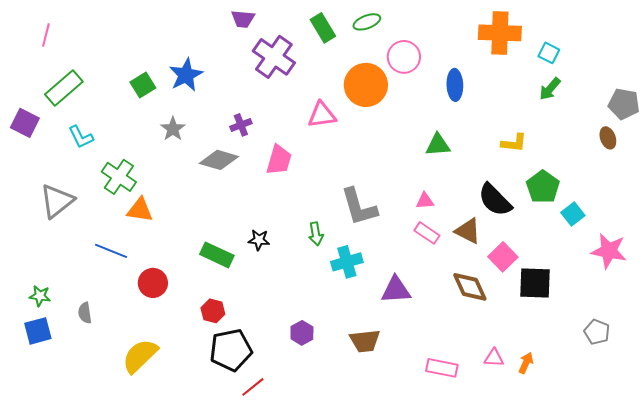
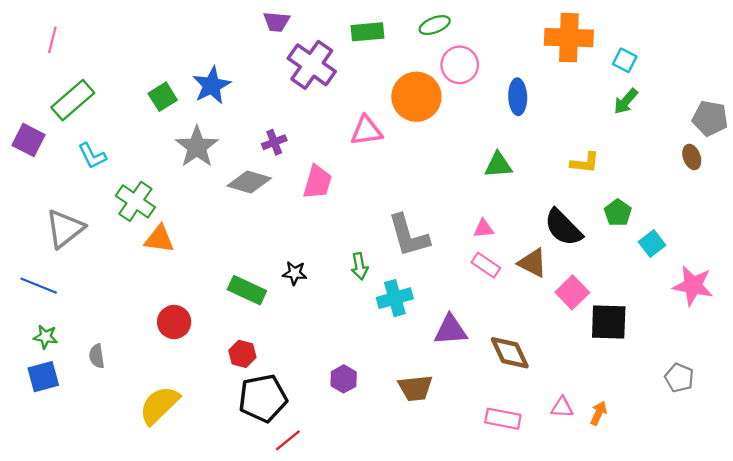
green ellipse: (367, 22) -> (435, 25), moved
green rectangle: (323, 28) -> (368, 32), turned -64
gray star: (173, 129) -> (197, 147), size x1.5
green pentagon: (543, 187) -> (618, 213), size x0.7
blue line: (111, 251) -> (39, 286), moved
brown diamond: (470, 287) -> (510, 353), moved

